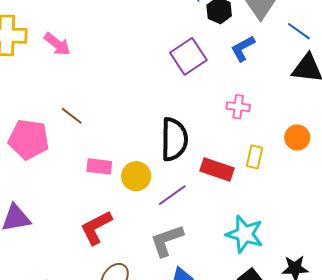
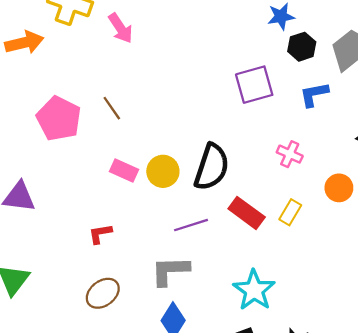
orange circle: (297, 138) -> (339, 188), moved
yellow circle: (136, 176) -> (163, 171), moved
red L-shape: (96, 227) -> (100, 234), size x0.6

